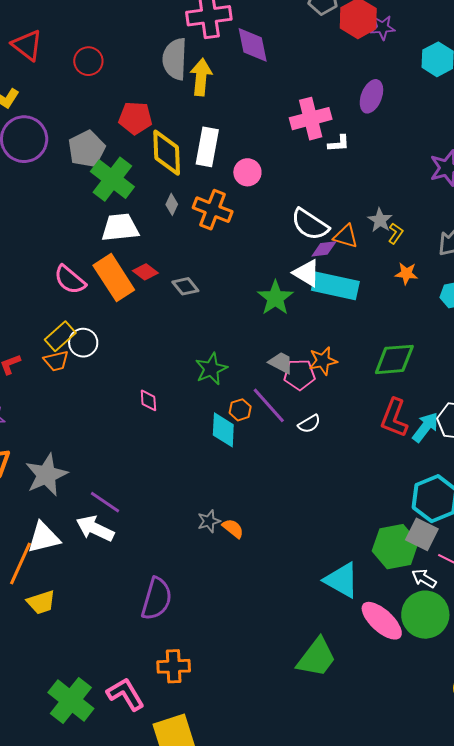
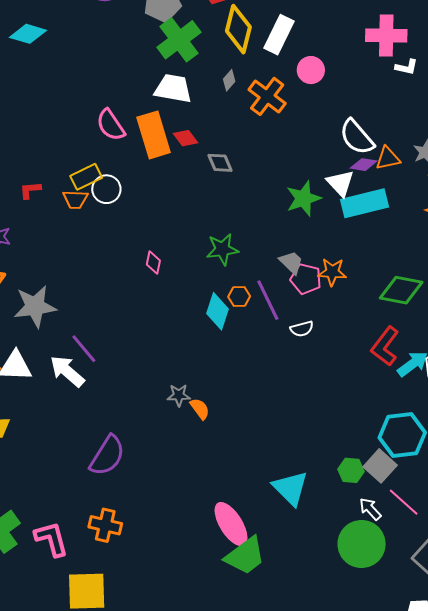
orange triangle: (346, 236) -> (388, 158), turned -44
cyan rectangle: (335, 286) -> (364, 203), turned -42
green hexagon: (395, 547) -> (351, 470), size x0.6
pink ellipse: (382, 621) -> (231, 524), moved

